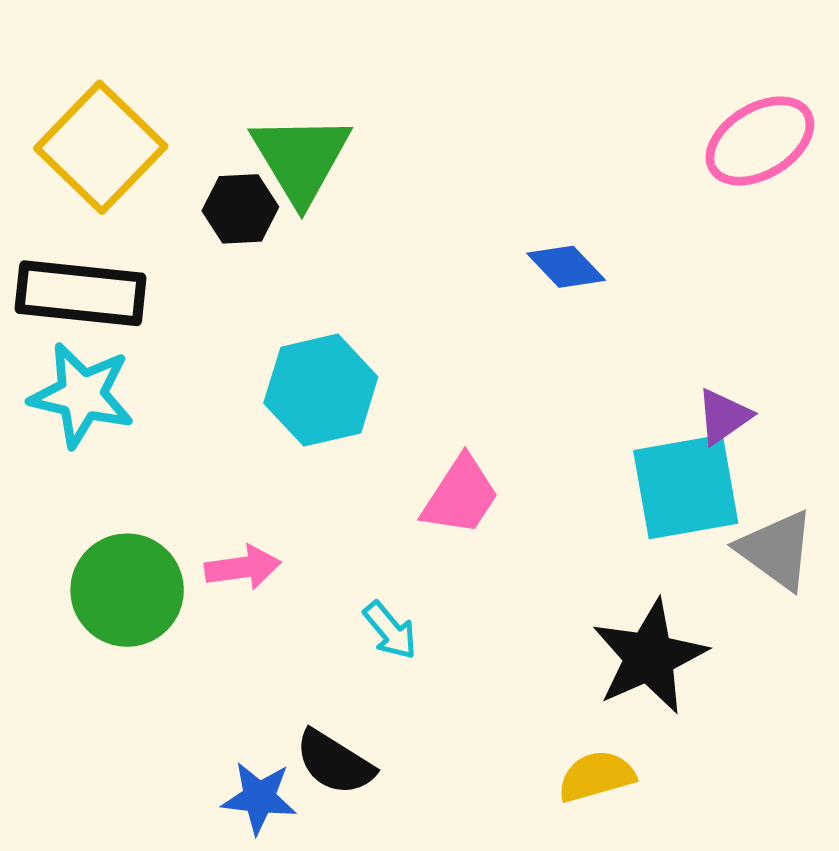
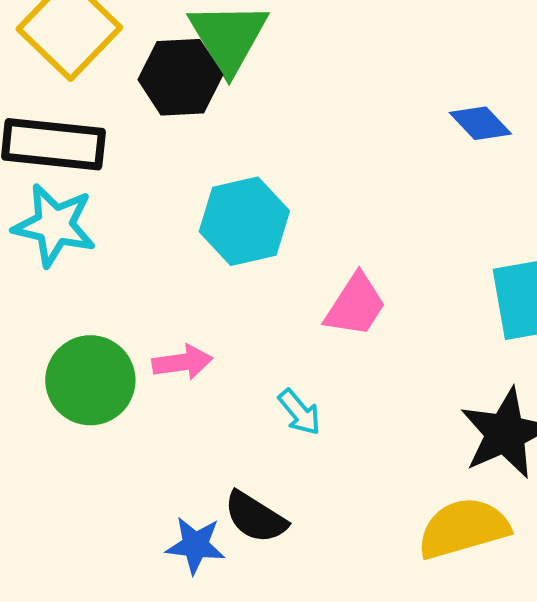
black hexagon: (240, 209) -> (180, 77), size x1.4
blue diamond: (566, 267) -> (480, 123), moved
yellow semicircle: (596, 776) -> (463, 528), size x1.5

